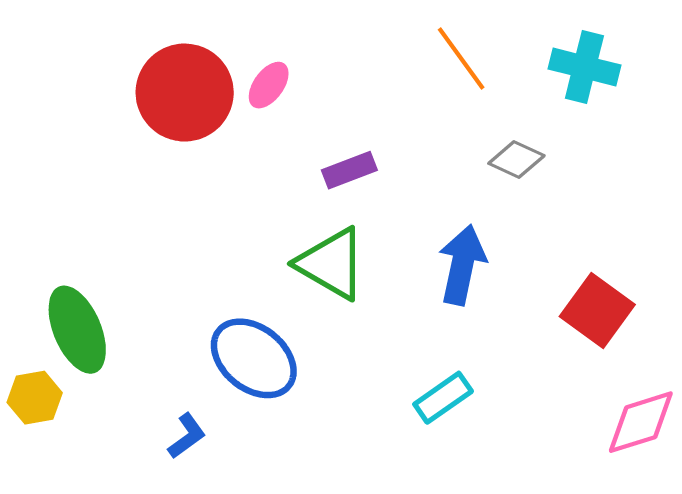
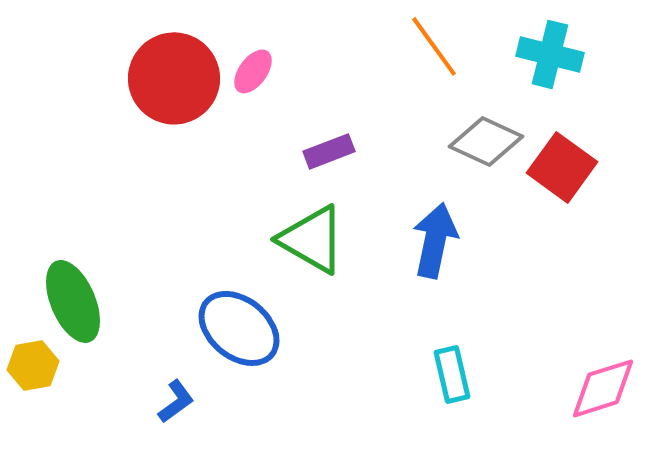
gray diamond: (516, 160) -> (486, 141), size x1.4
red square: (597, 311) -> (562, 167), moved
cyan rectangle: (443, 398) -> (452, 374), moved, turned -68

